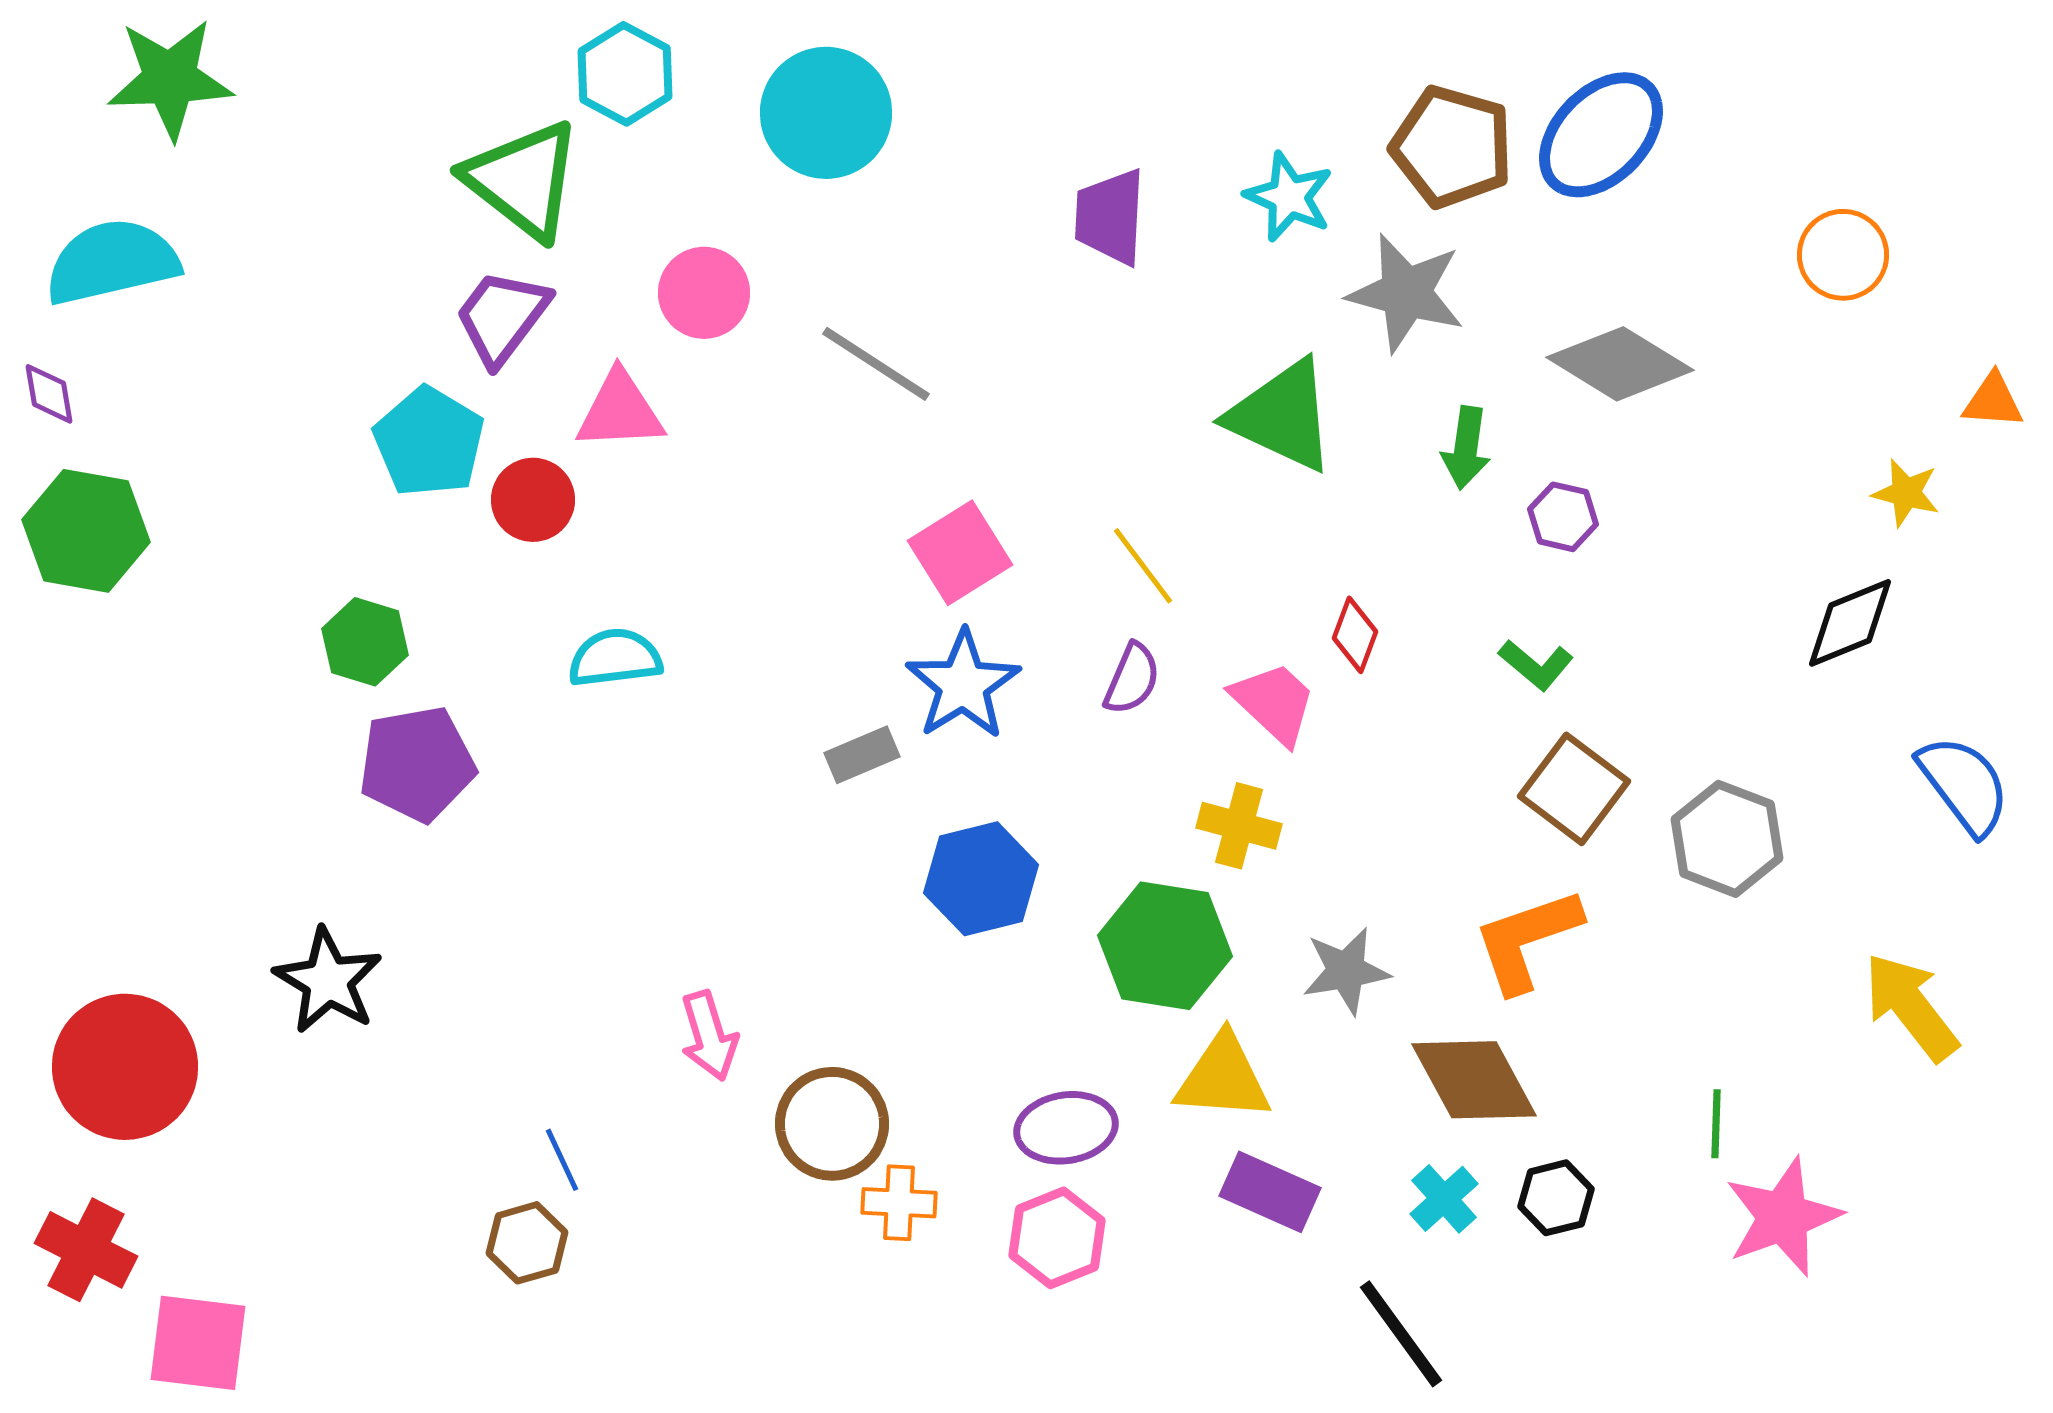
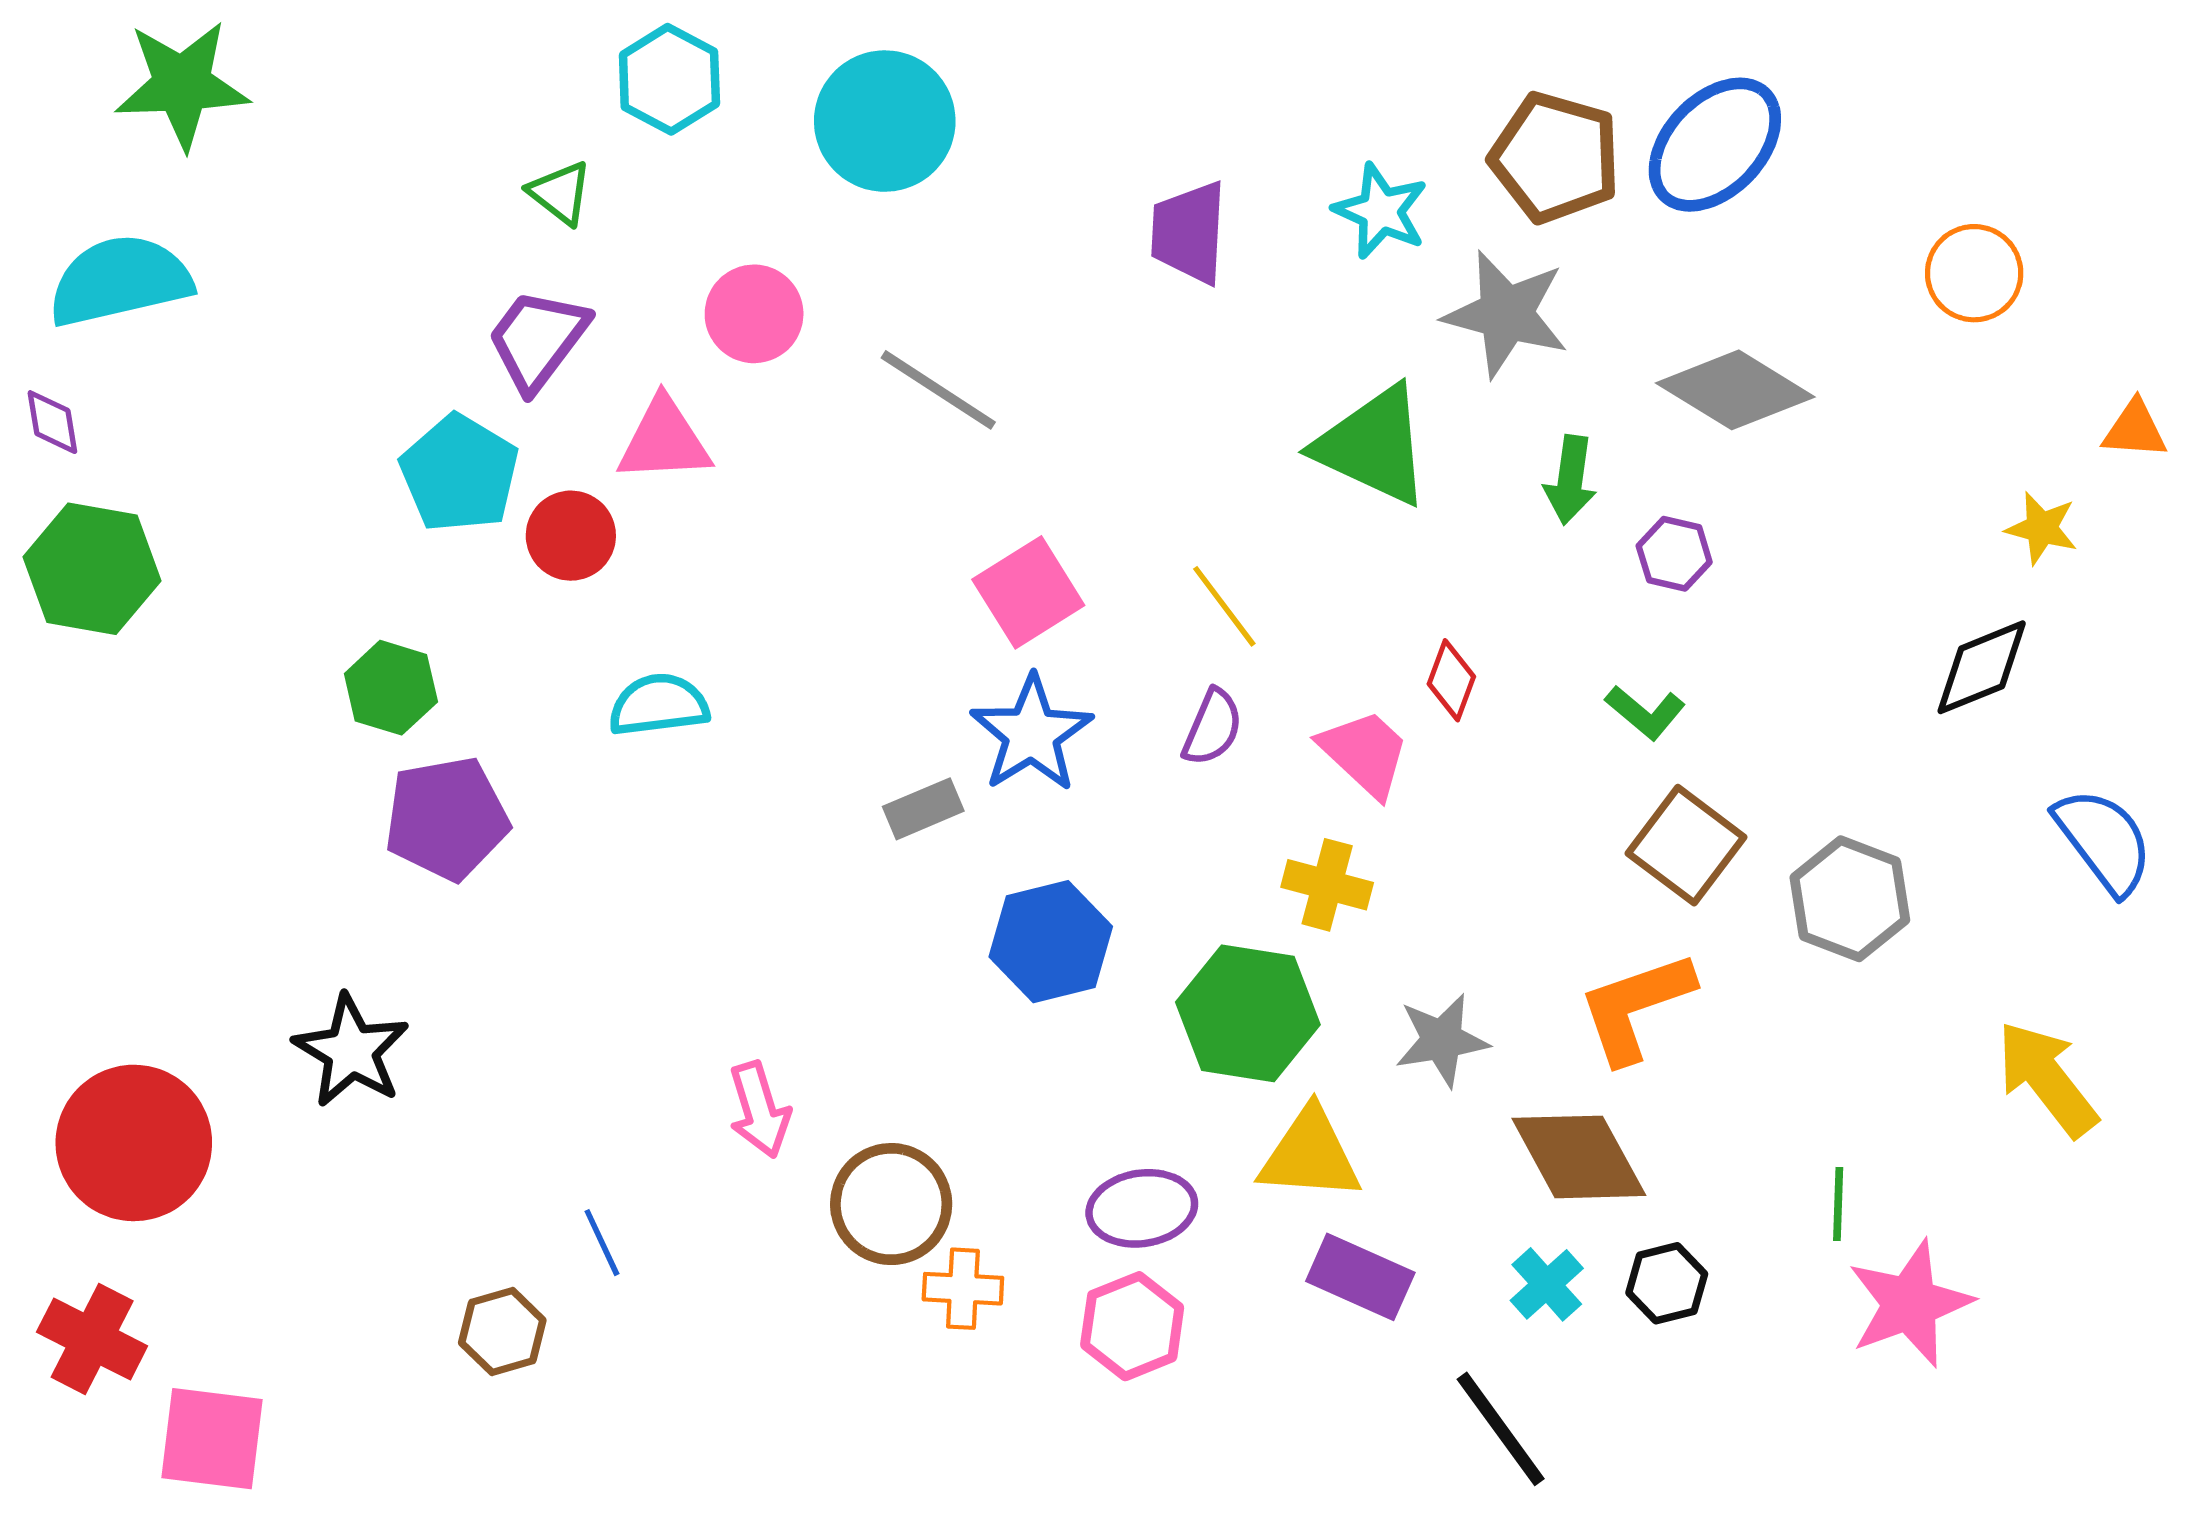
green triangle: (523, 180) -> (560, 193), size x0.5
brown hexagon: (527, 1243) -> (502, 1332), moved

